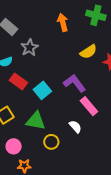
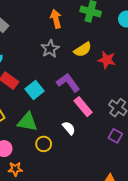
gray star: (30, 48) -> (50, 49), moved

